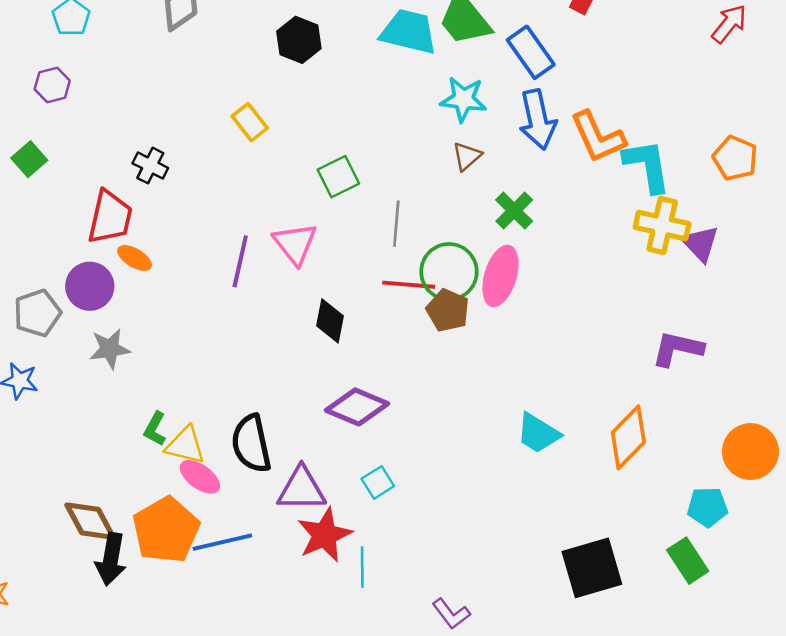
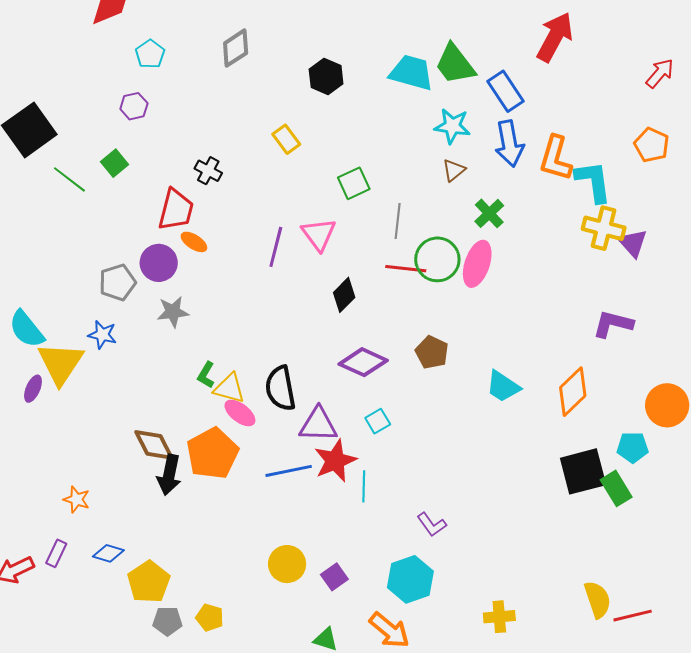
orange L-shape: (598, 137) -> (556, 158), turned 39
orange pentagon: (735, 158) -> (652, 145), moved
brown pentagon: (448, 310) -> (432, 352), moved
black diamond: (330, 321) -> (344, 295), turned 32
blue line: (222, 542) -> (289, 471), moved
black square: (592, 568) -> (583, 471), moved

